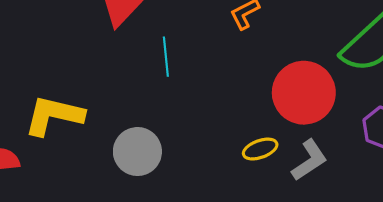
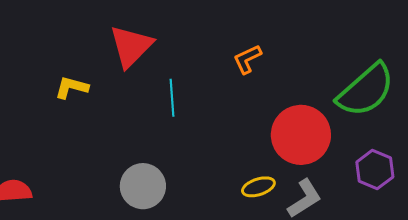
yellow L-shape: (54, 115) -> (72, 87), moved, size x0.6

